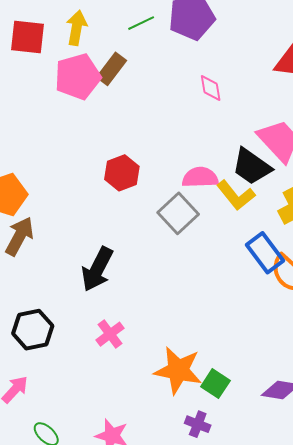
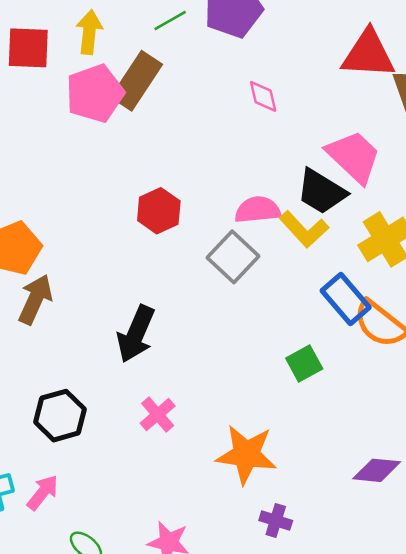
brown rectangle: (111, 69) -> (137, 81), size x1.4
green square: (215, 384) -> (304, 364), moved, turned 32

